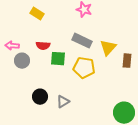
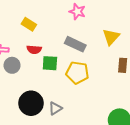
yellow rectangle: (37, 14) -> (29, 24), moved
yellow triangle: (108, 48) -> (111, 37), moved
black circle: (40, 97) -> (31, 103), size x1.5

